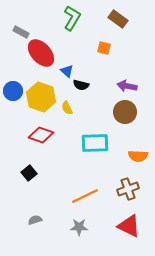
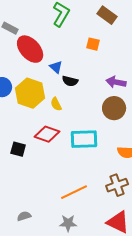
red diamond: (41, 135) -> (47, 134), moved
black square: (29, 173) -> (18, 149), moved, turned -35

